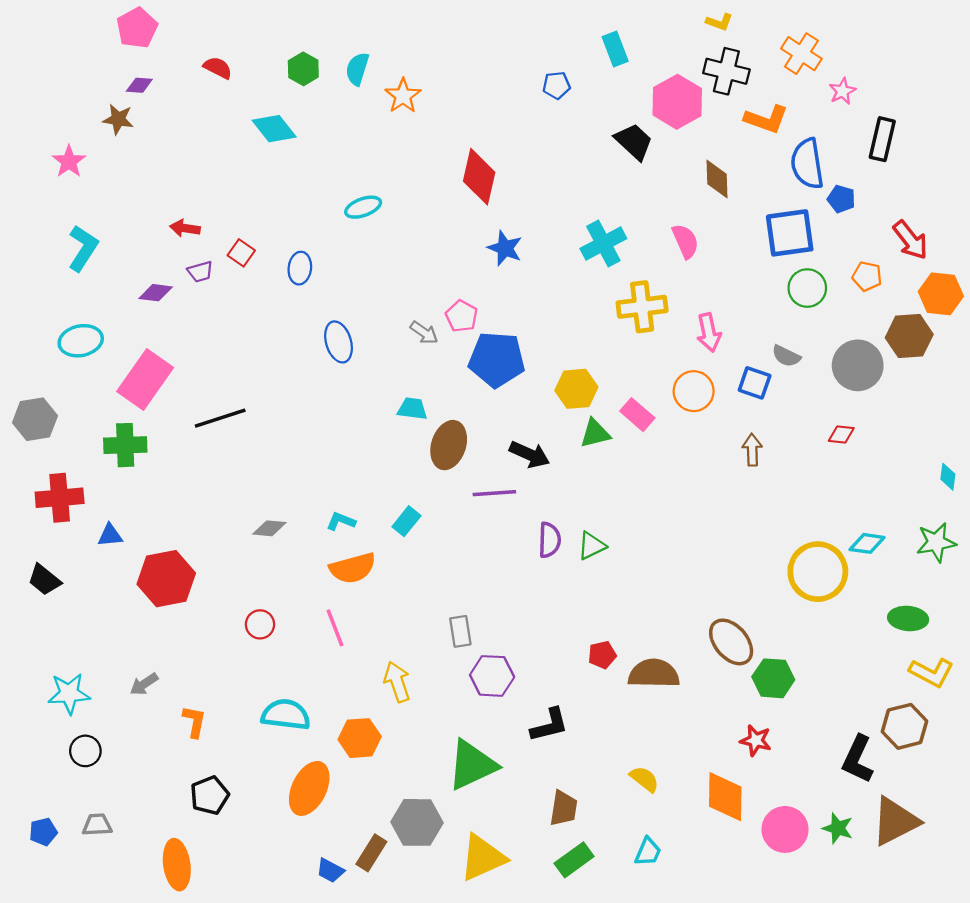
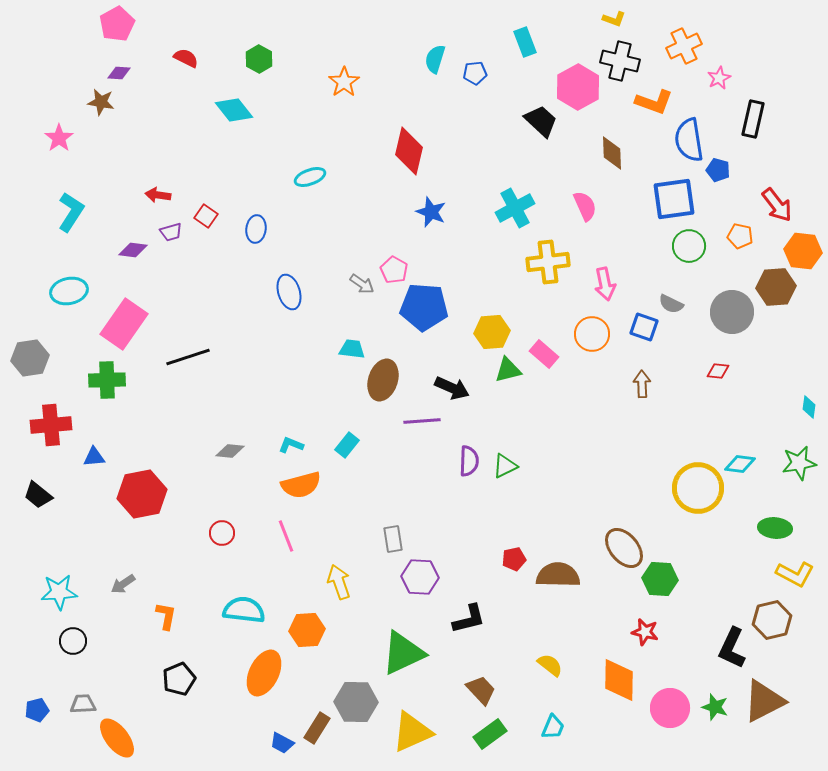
orange cross: (801, 54) -> (684, 46), turned 32
cyan semicircle: (357, 69) -> (435, 59), moved
brown trapezoid: (564, 808) -> (481, 690), turned -52
orange ellipse: (177, 865) -> (117, 738), moved, turned -30

